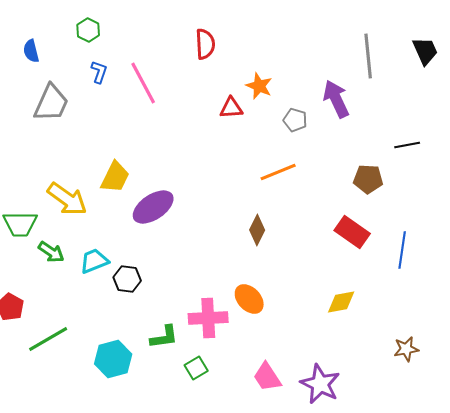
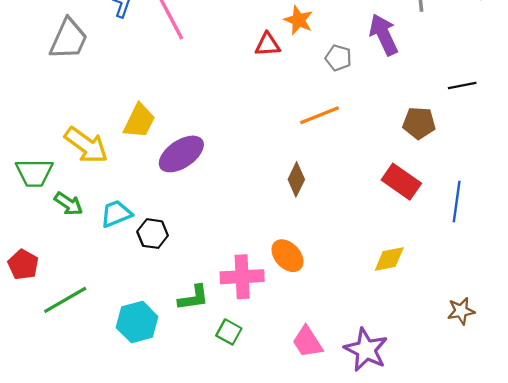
green square: (196, 368) -> (229, 332), turned -30

